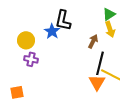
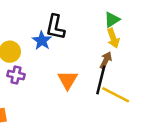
brown arrow: (93, 41) -> (106, 60), moved
orange triangle: (97, 82) -> (68, 80), moved

